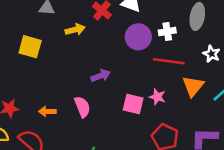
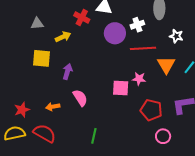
yellow square: (30, 47) -> (41, 58), moved
purple arrow: (101, 76) -> (67, 72), moved, turned -42

